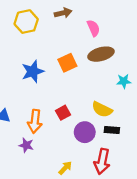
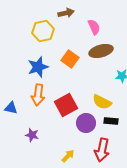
yellow hexagon: (26, 22) -> (43, 31), moved
orange square: (67, 63) -> (70, 59), turned -30
red square: (63, 113) -> (66, 105), size x1.6
orange arrow: (35, 121) -> (38, 95), moved

